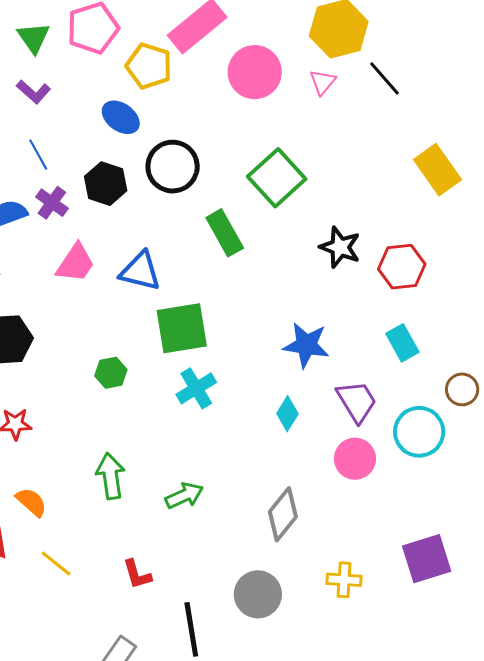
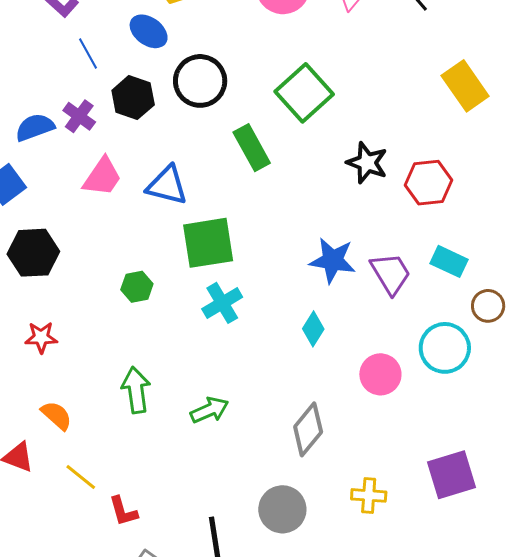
blue line: (38, 155) -> (88, 54), moved
cyan rectangle: (402, 343) -> (449, 261), moved, turned -36
purple trapezoid: (357, 401) -> (391, 273), moved
red L-shape: (137, 574) -> (123, 511), moved

